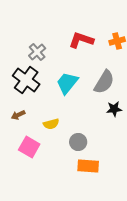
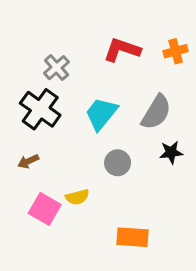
yellow semicircle: (51, 124) -> (77, 197), moved
gray circle: (78, 142) -> (118, 163), moved

